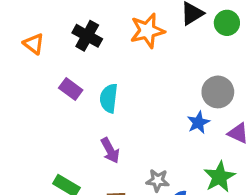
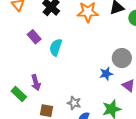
purple arrow: (110, 150) -> (36, 83), moved

